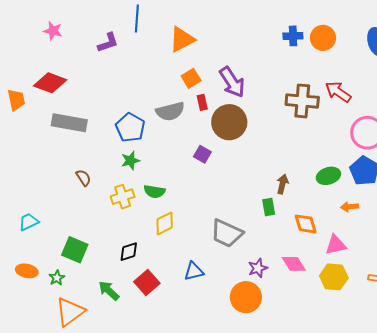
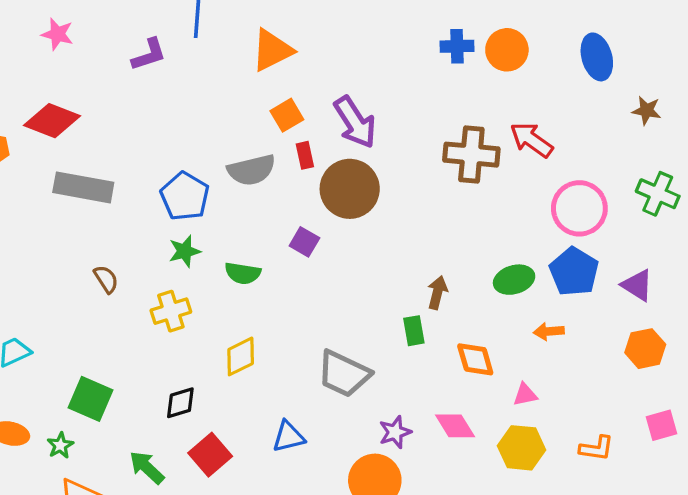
green semicircle: (155, 191) -> (243, 273), moved
pink triangle: (336, 245) -> (525, 395), size x0.7

